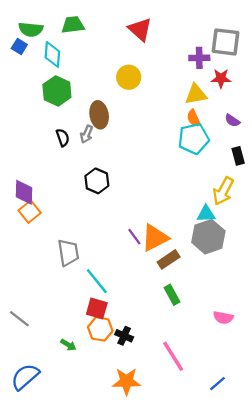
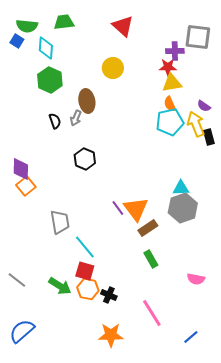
red star: (221, 78) -> (168, 67), moved
yellow arrow: (223, 191) -> (196, 124), moved, turned 130
orange triangle: (155, 238) -> (136, 209), turned -40
green arrow: (68, 345) -> (60, 286), moved, size x1.6

